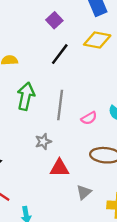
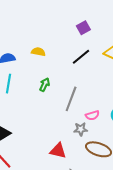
green arrow: (26, 96) -> (45, 85), size x0.6
gray star: (43, 142) -> (81, 129), moved

